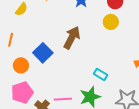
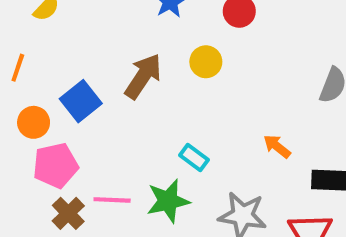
yellow circle: (111, 22) -> (206, 62), moved
pink pentagon: (22, 93) -> (55, 165), moved

